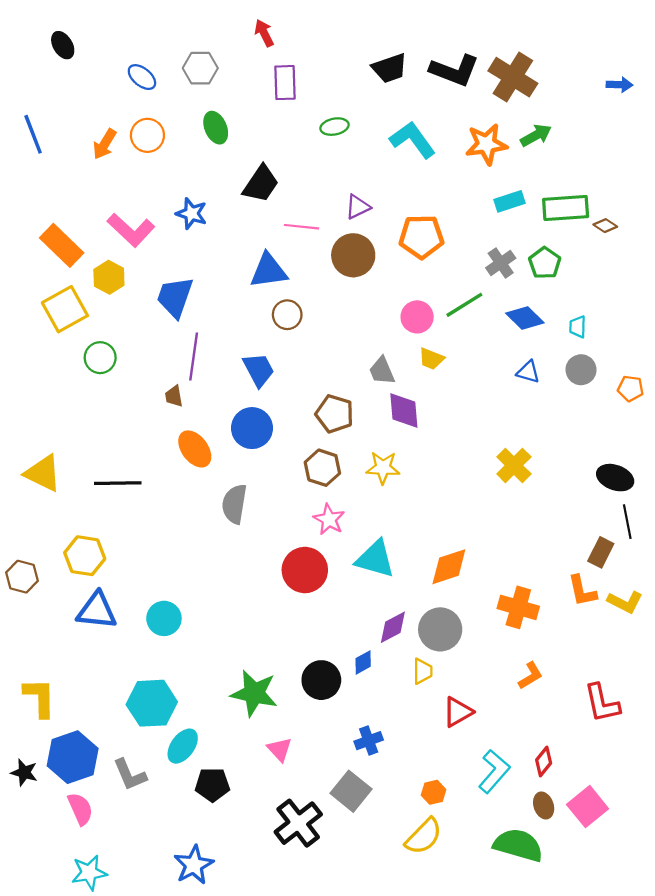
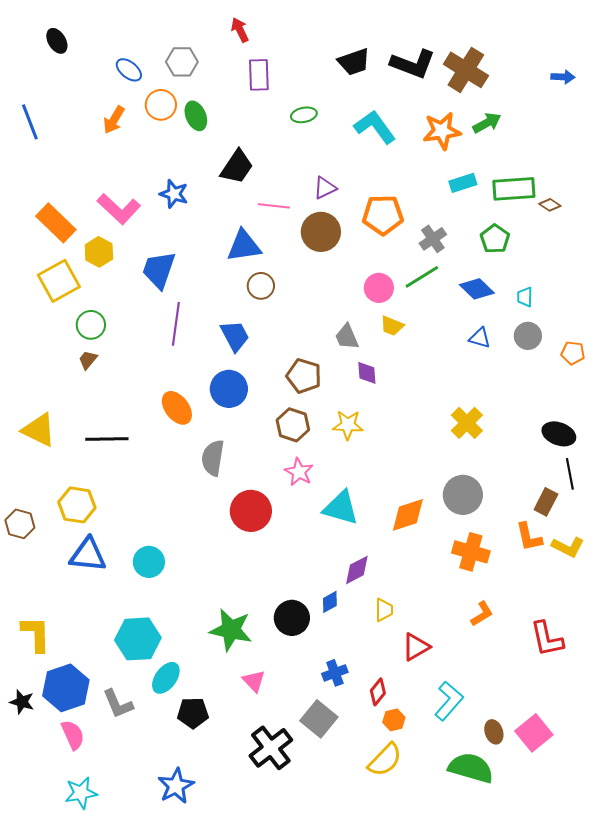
orange circle: (147, 135) -> (161, 105), moved
orange arrow: (105, 144) -> (114, 120), moved
gray cross: (501, 263) -> (433, 239), moved
brown trapezoid: (174, 396) -> (88, 360), moved, turned 50
purple diamond: (404, 410) -> (367, 373), size x0.7
red circle: (305, 570) -> (251, 511), moved
gray circle: (440, 629) -> (463, 495), moved
red diamond: (544, 761) -> (378, 692), moved

